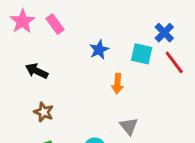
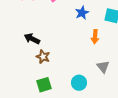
black arrow: (37, 71) -> (32, 39), moved

